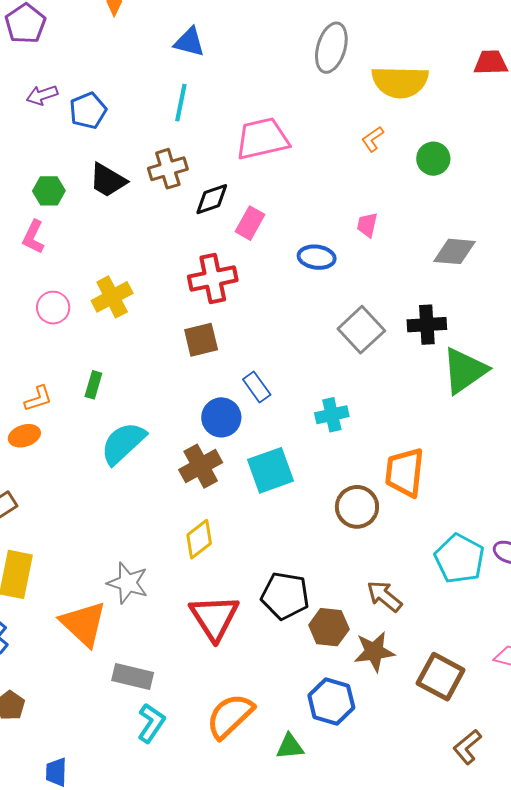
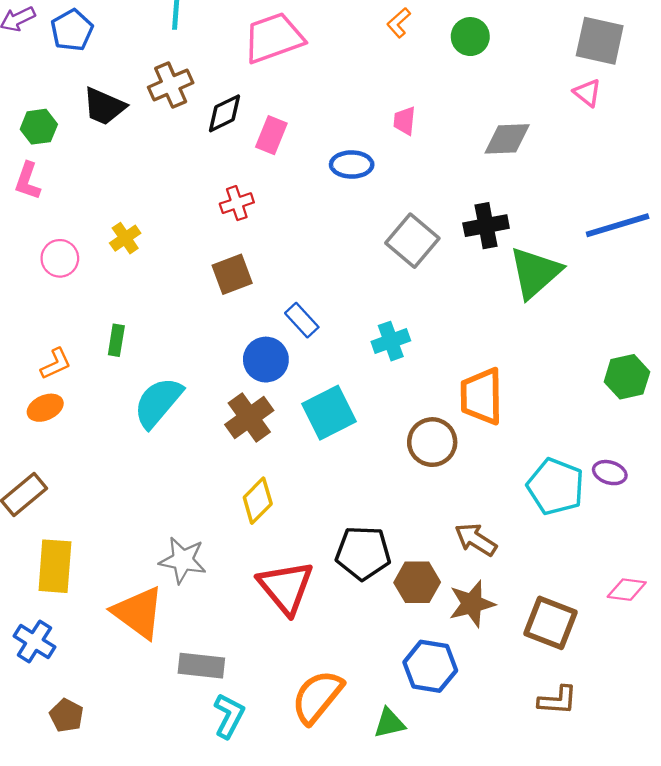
red cross: (213, 278) -> (237, 203), size x0.6
yellow cross: (112, 297) -> (125, 238), size x0.7
brown L-shape: (467, 747) -> (558, 700), moved, turned -129

